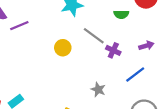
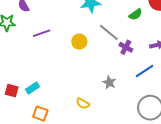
green semicircle: (121, 14) -> (136, 14), turned -40
purple line: (19, 26) -> (42, 33), moved

